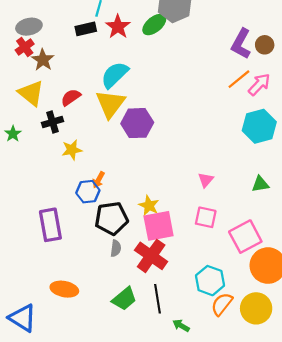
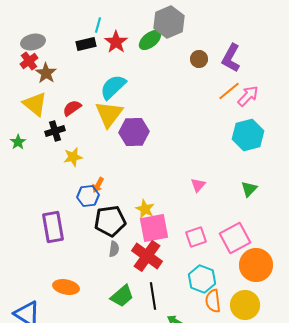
brown circle: (265, 45) -> (199, 59), moved
green triangle: (260, 184) -> (249, 189), turned -36
pink square: (206, 217) -> (196, 237), moved, turned -30
orange semicircle: (222, 304) -> (213, 301), turned -45

